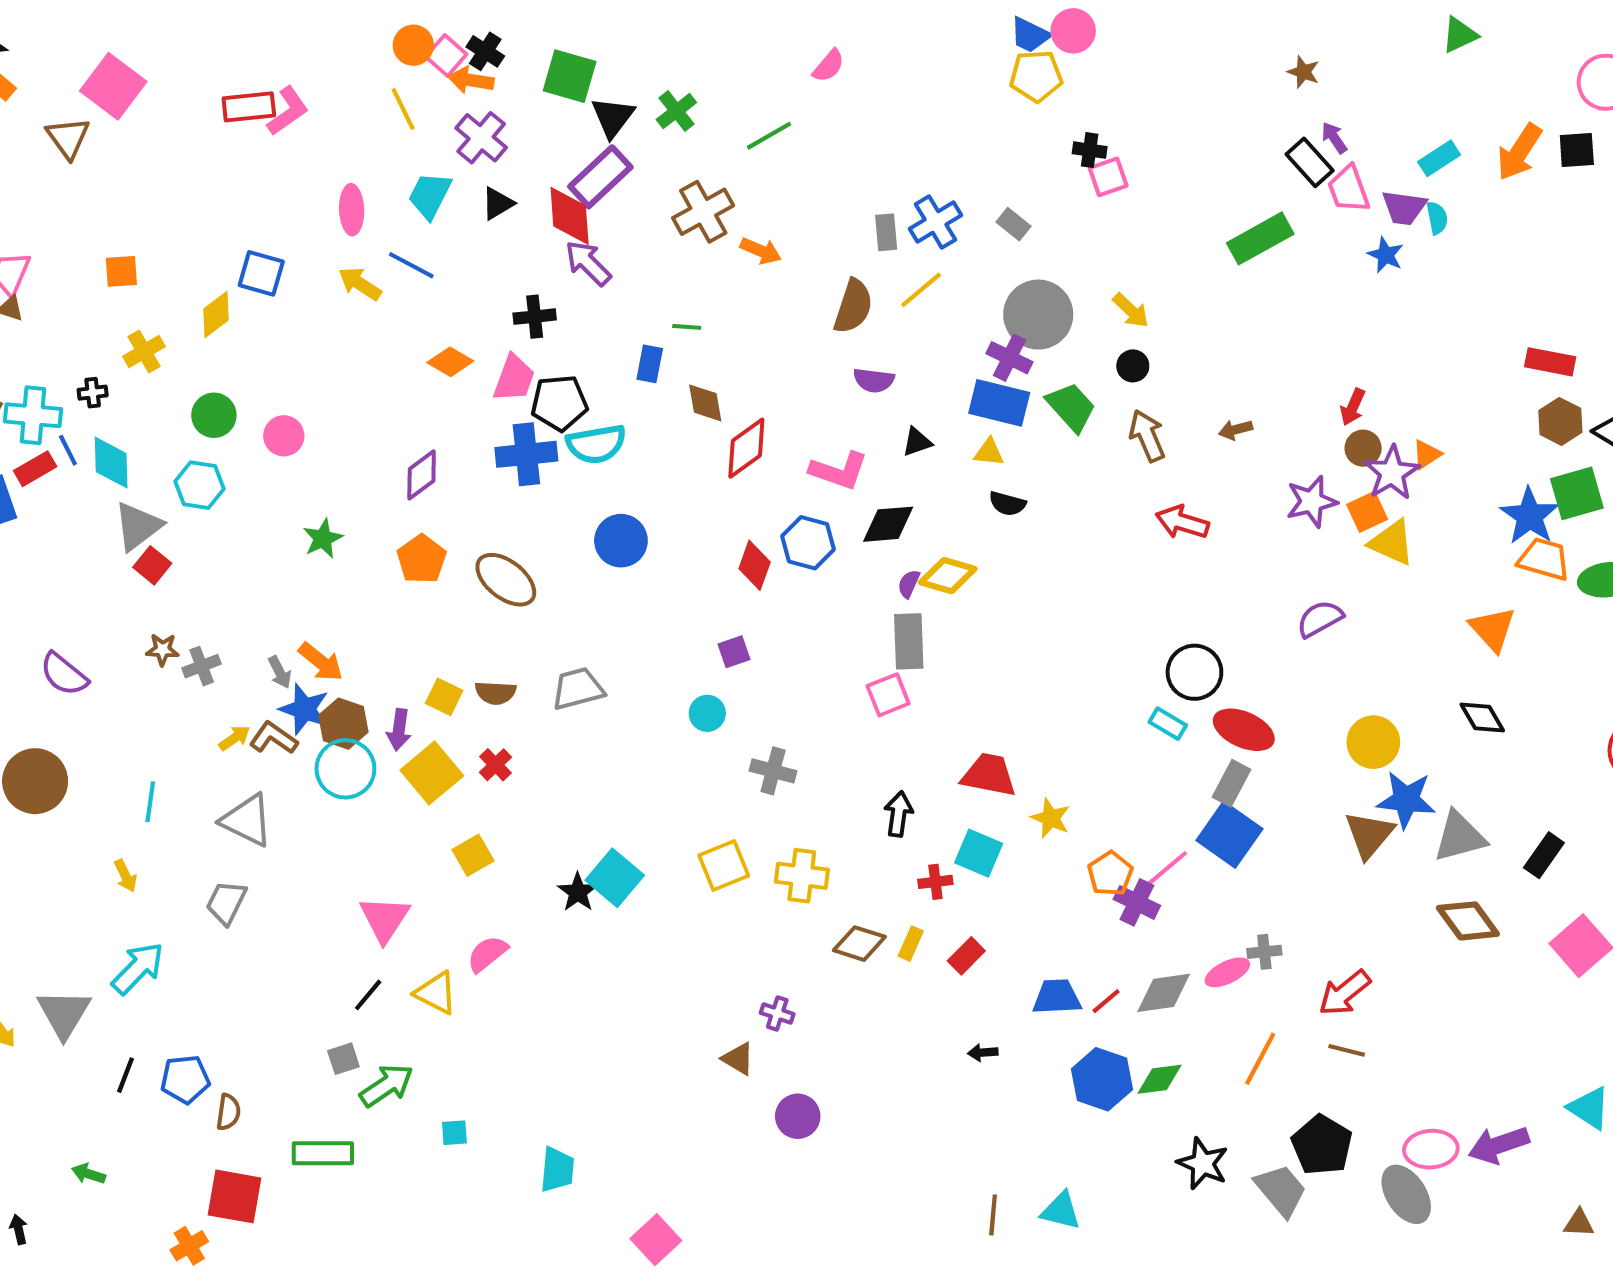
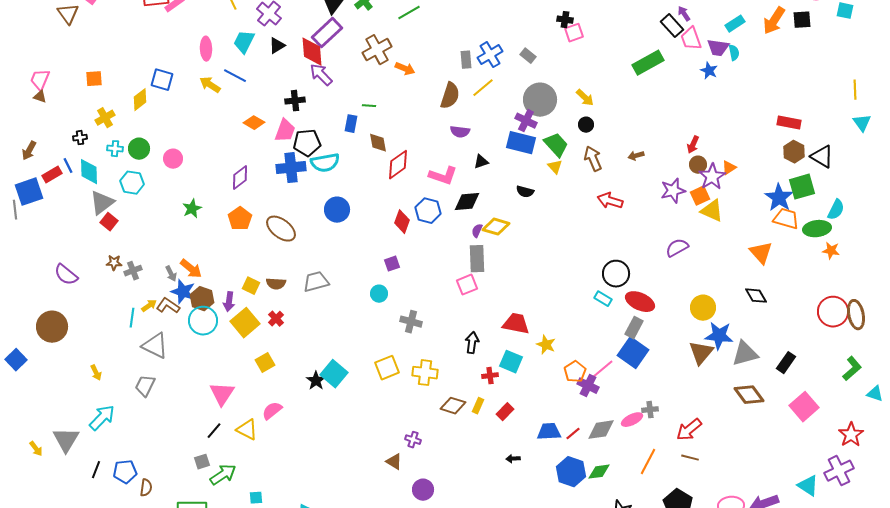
cyan cross: (33, 415) -> (115, 149), moved, size x0.6
yellow triangle: (989, 452) -> (555, 167), moved, turned 42
cyan line: (150, 802) -> (132, 318), moved

